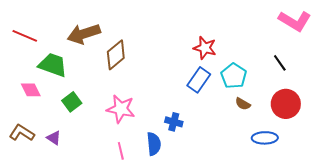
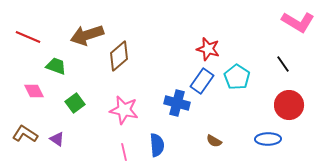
green trapezoid: (53, 65) -> (56, 66), size x0.7
brown semicircle: (243, 104) -> (214, 141), moved
blue cross: (174, 122) -> (177, 103), moved, size x1.4

